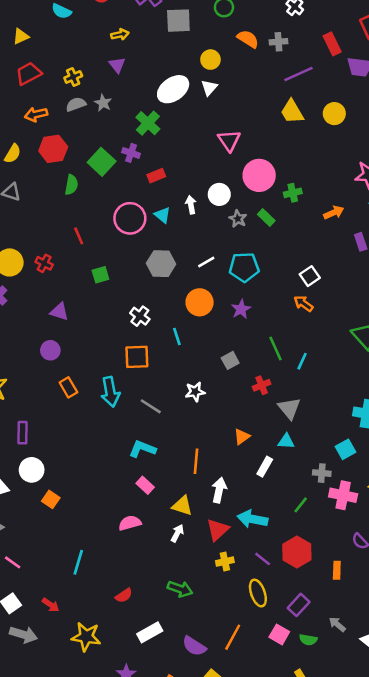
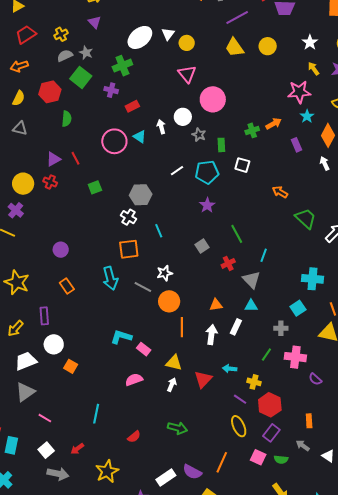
yellow circle: (210, 60) -> (187, 43), moved
orange arrow: (36, 114) -> (19, 66), moved
green cross: (148, 123) -> (122, 66), turned 30
green square: (102, 162) -> (81, 77), moved
green cross: (293, 193) -> (252, 130), moved
green rectangle: (266, 217) -> (221, 145), moved, turned 48
gray hexagon: (161, 264) -> (141, 195), moved
white square: (310, 276) -> (242, 165), moved, turned -35
orange circle: (200, 302) -> (169, 301), moved
orange arrow: (303, 304) -> (280, 192), moved
purple triangle: (59, 312) -> (53, 159), moved, turned -42
cyan line: (302, 361) -> (264, 255), moved
orange rectangle: (68, 387) -> (67, 286), moved
white star: (195, 392) -> (165, 273), moved
orange triangle: (242, 437) -> (216, 305), turned 32
cyan L-shape: (142, 449) -> (121, 337), moved
white arrow: (219, 490) -> (211, 335), moved
pink cross: (343, 495) -> (295, 357), moved
cyan arrow: (252, 519) -> (230, 369), size x0.6
red hexagon: (297, 552) -> (270, 405), moved
yellow cross: (225, 562) -> (254, 382), moved, turned 32
orange rectangle: (337, 570) -> (309, 421), moved
red arrow: (51, 605) -> (77, 449), turned 112
white rectangle: (150, 632) -> (166, 477), moved
yellow star: (86, 637) -> (107, 471), turned -30

